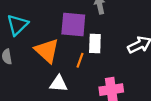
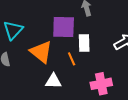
orange line: (80, 60) -> (72, 59), turned -40

